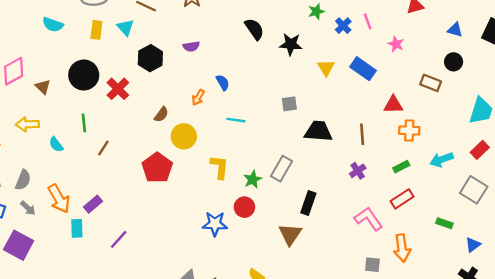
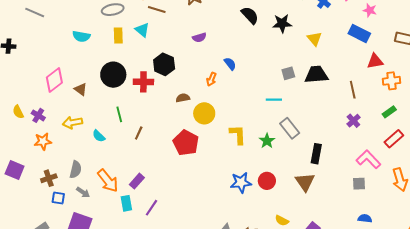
black hexagon: (150, 58) -> (164, 64), moved
blue rectangle: (363, 69) -> (359, 34), moved
red cross: (118, 89) -> (143, 82), turned -36
brown semicircle: (161, 114) -> (183, 98), turned -128
cyan line: (236, 120) -> (274, 100), moved
black trapezoid: (318, 131) -> (316, 75), moved
gray rectangle: (281, 169) -> (290, 128), turned -60
red circle: (244, 207) -> (267, 181), moved
purple line: (119, 239) -> (152, 208), moved
gray square: (372, 265) -> (359, 184), moved

